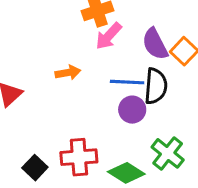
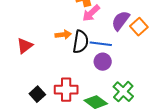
purple semicircle: (155, 44) -> (121, 21), turned 60
black semicircle: (156, 86) -> (81, 42), moved

